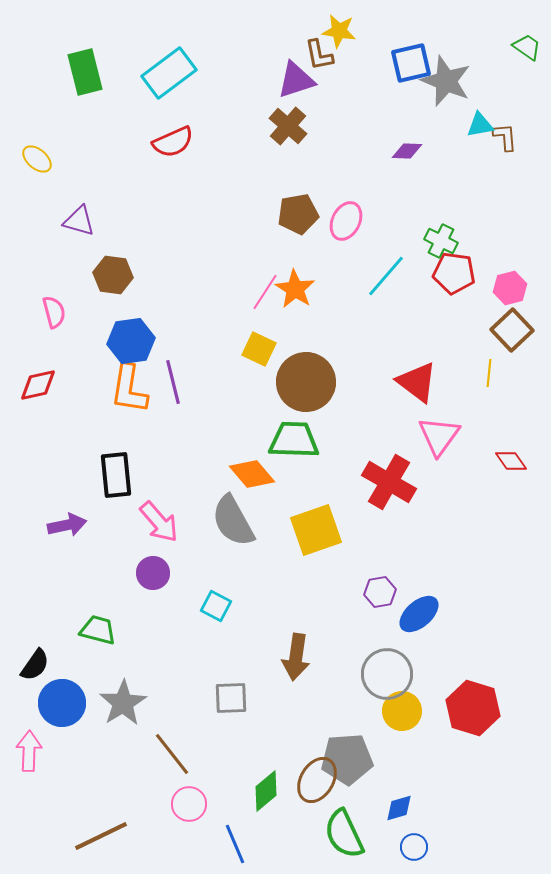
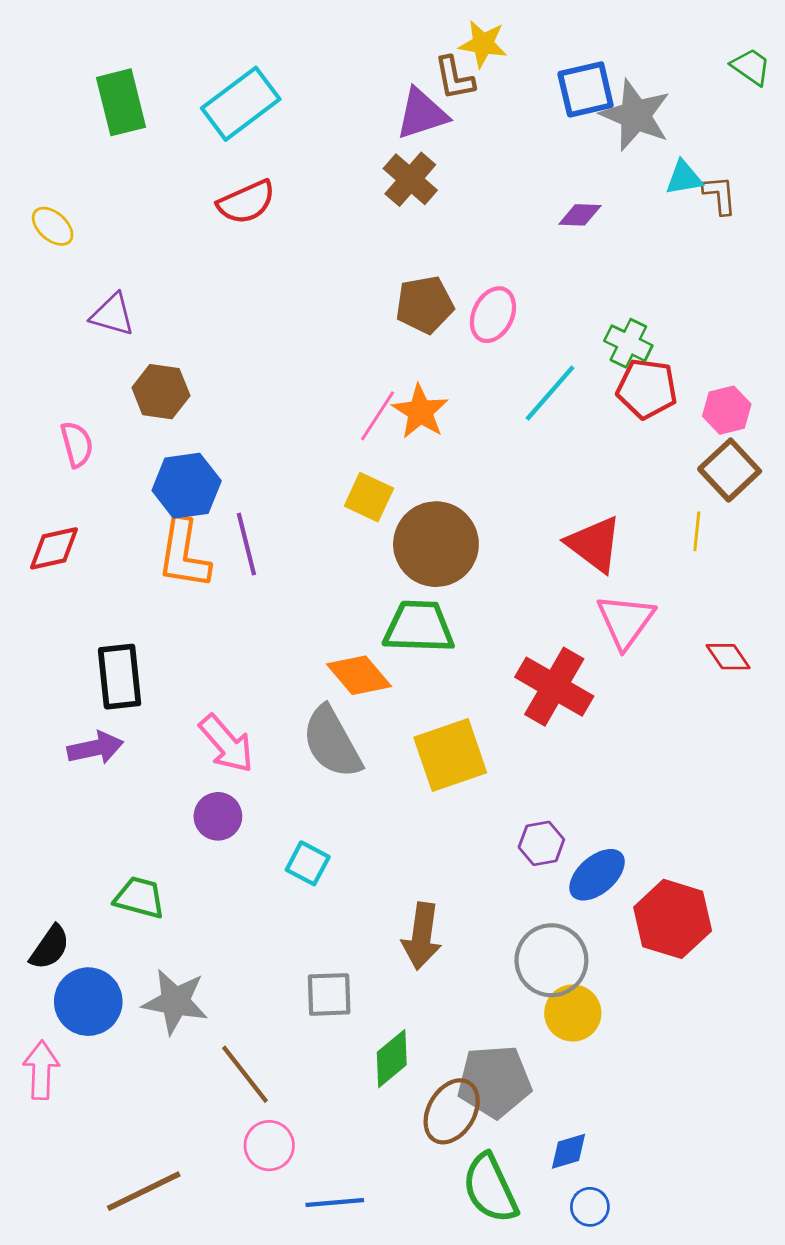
black rectangle: (116, 475) -> (120, 677), moved
gray star: (123, 703) -> (175, 1002), turned -30
red hexagon: (473, 708) -> (673, 919), moved
green diamond: (266, 791) -> (392, 1059), moved
blue line: (235, 844) -> (335, 1203), turned -72

